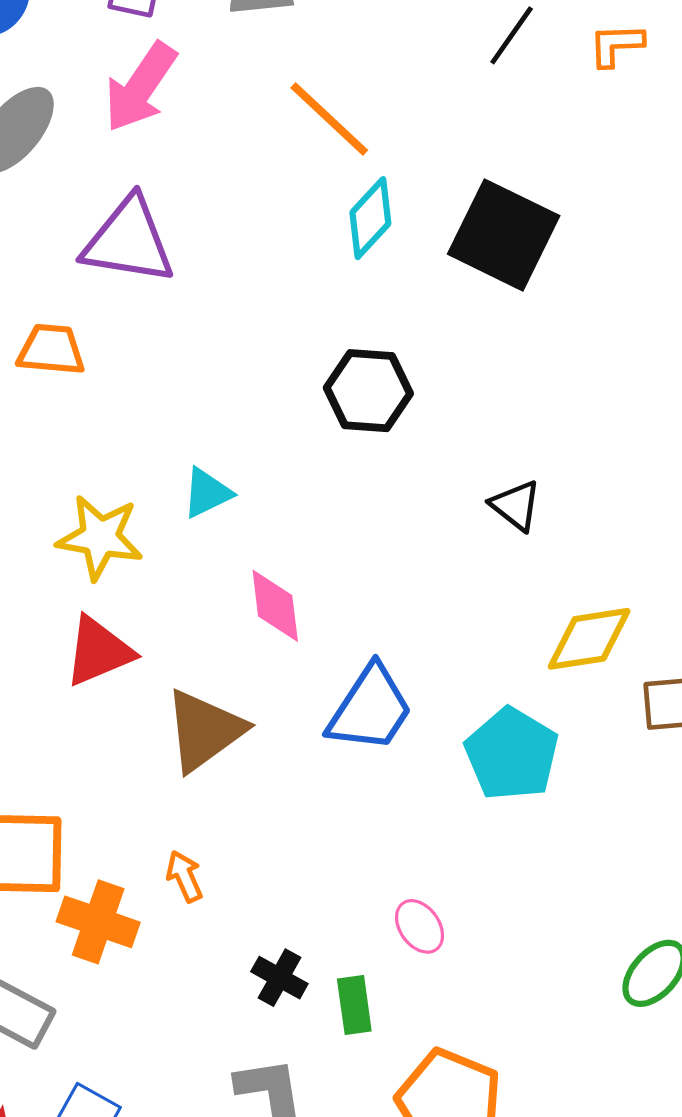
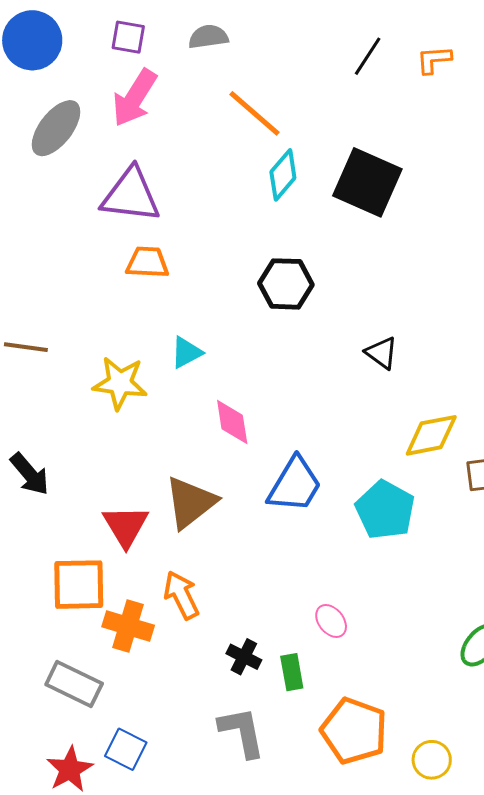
orange trapezoid: (51, 350) -> (147, 262), moved
red triangle: (99, 651) -> (126, 526), moved, turned -36
orange arrow: (184, 876) -> (181, 595), size x1.5

